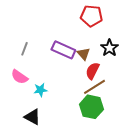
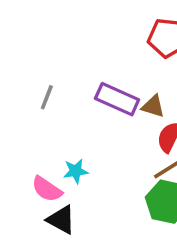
brown triangle: (83, 54) -> (153, 106), turned -32
pink semicircle: (19, 77) -> (47, 189), moved

